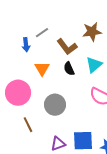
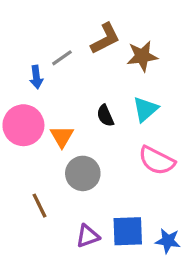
brown L-shape: (67, 47) -> (105, 39), moved, turned -80
orange triangle: (42, 69) -> (62, 136), moved
pink circle: (18, 93) -> (23, 125), moved

